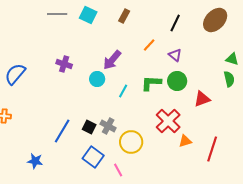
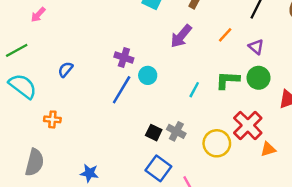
purple arrow: (112, 60) -> (181, 36), moved
blue semicircle: (15, 74) -> (66, 69), size x0.6
cyan circle: (97, 79) -> (148, 75), moved
blue line: (62, 131) -> (122, 90), moved
yellow circle: (131, 142) -> (217, 143), moved

